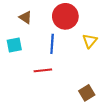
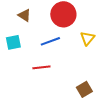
blue line: (52, 44) -> (50, 41), turned 66

